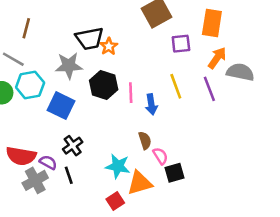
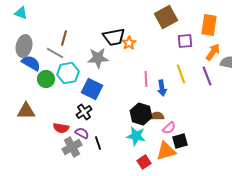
brown line: (26, 28) -> (64, 38), moved
black hexagon: (104, 85) -> (141, 114), moved
brown semicircle: (145, 140) -> (157, 116), turned -72
black cross: (73, 146) -> (84, 112), moved
red semicircle: (21, 156) -> (61, 128), size x0.7
pink semicircle: (160, 156) -> (169, 128), turned 80
orange triangle: (140, 183) -> (166, 151), moved
red square: (115, 201) -> (144, 162), moved

